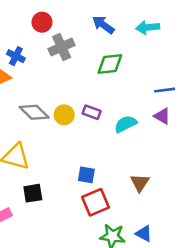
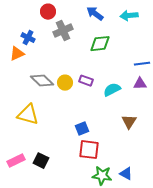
purple triangle: (162, 116) -> (140, 84), turned -32
blue square: (86, 175) -> (82, 129), turned -32
brown triangle: (140, 183) -> (129, 122), moved
black square: (33, 193) -> (41, 161), moved, turned 35
red square: (95, 202) -> (89, 150), turned 30

